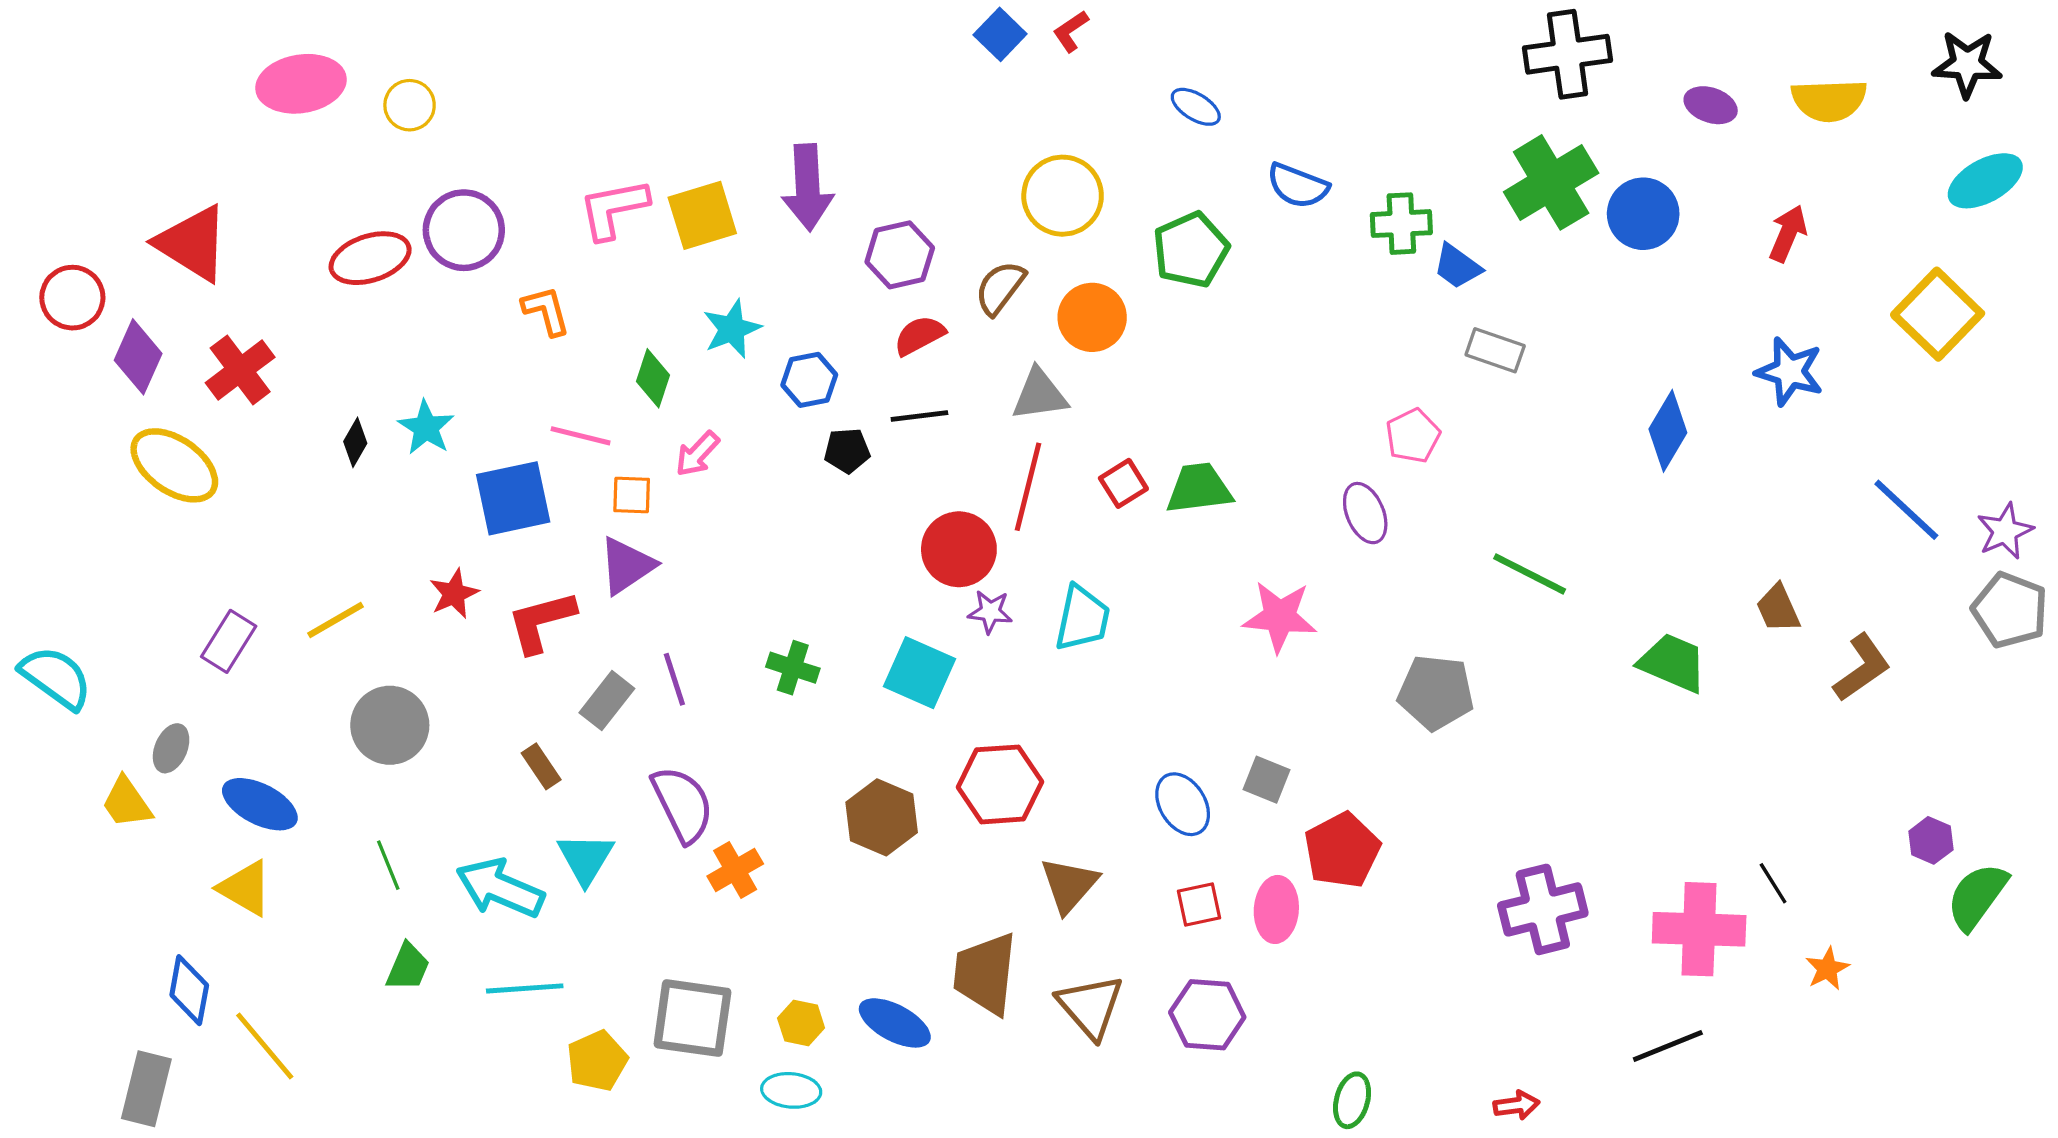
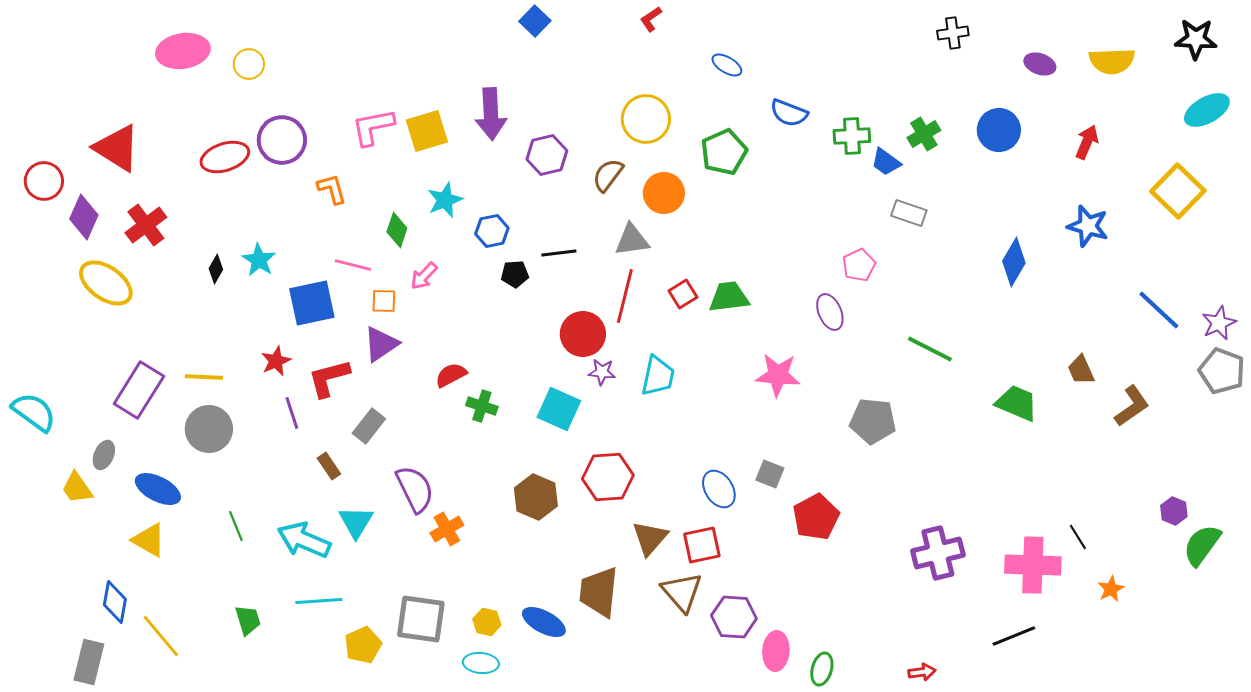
blue square: (1000, 34) -> (535, 21), moved
black cross: (1567, 54) -> (953, 33), size x0.6
green cross: (1551, 182) -> (924, 134), moved, size x0.6
red semicircle: (919, 335) -> (451, 375), moved
yellow line: (336, 620) -> (204, 377), turned 33
purple rectangle: (229, 641) -> (139, 390), size x1.5
purple line: (674, 679) -> (292, 413), moved
gray circle: (390, 725) -> (209, 429), moved
red square: (1199, 905) -> (702, 545), moved, size x1.4
pink ellipse: (1276, 909) -> (776, 651), moved
green trapezoid: (408, 967) -> (248, 620), moved, turned -40
brown triangle: (1090, 1007) -> (682, 592), moved

